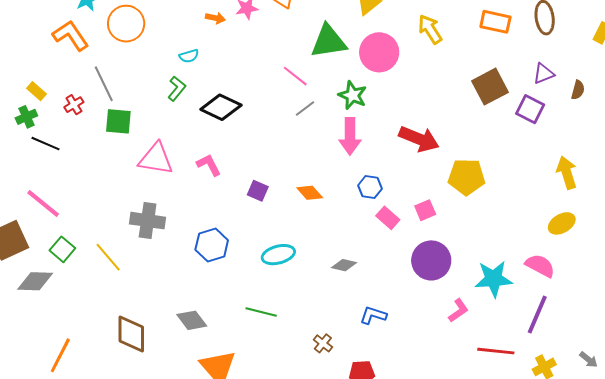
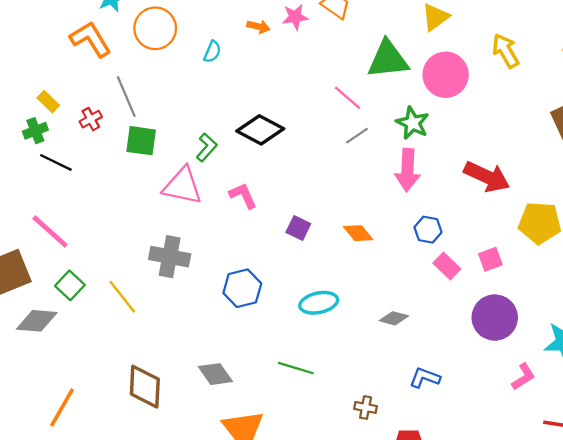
cyan semicircle: (189, 56) -> (212, 52), moved, turned -54
green L-shape: (177, 89) -> (207, 147), moved
brown cross: (323, 343) -> (366, 407), turned -30

